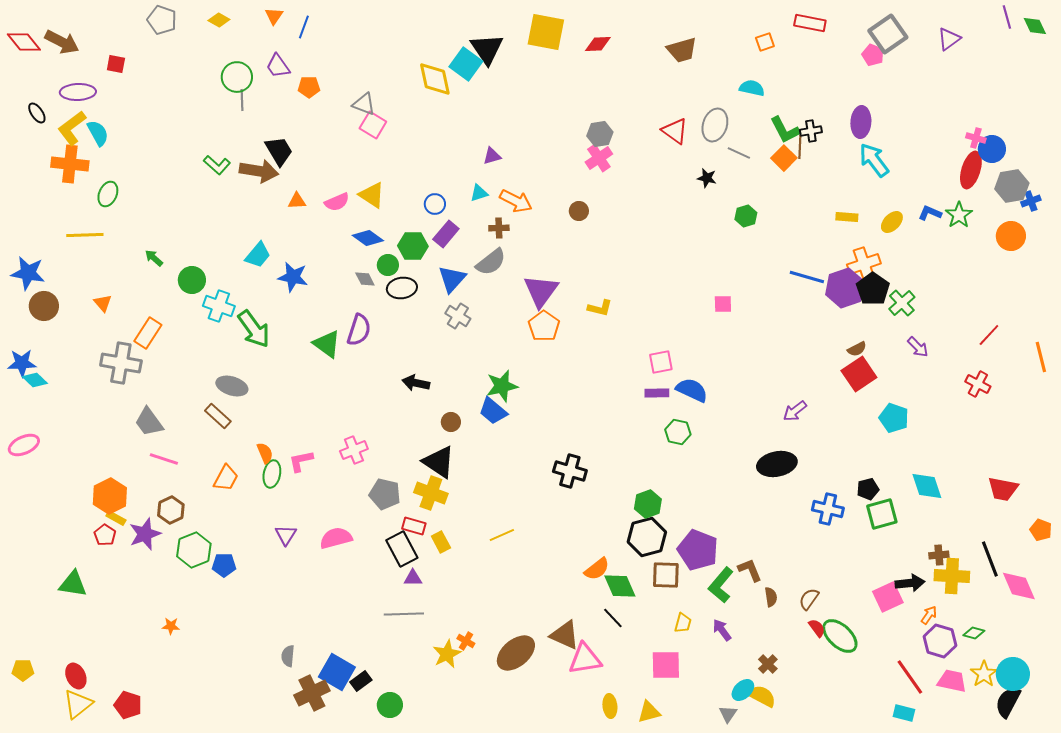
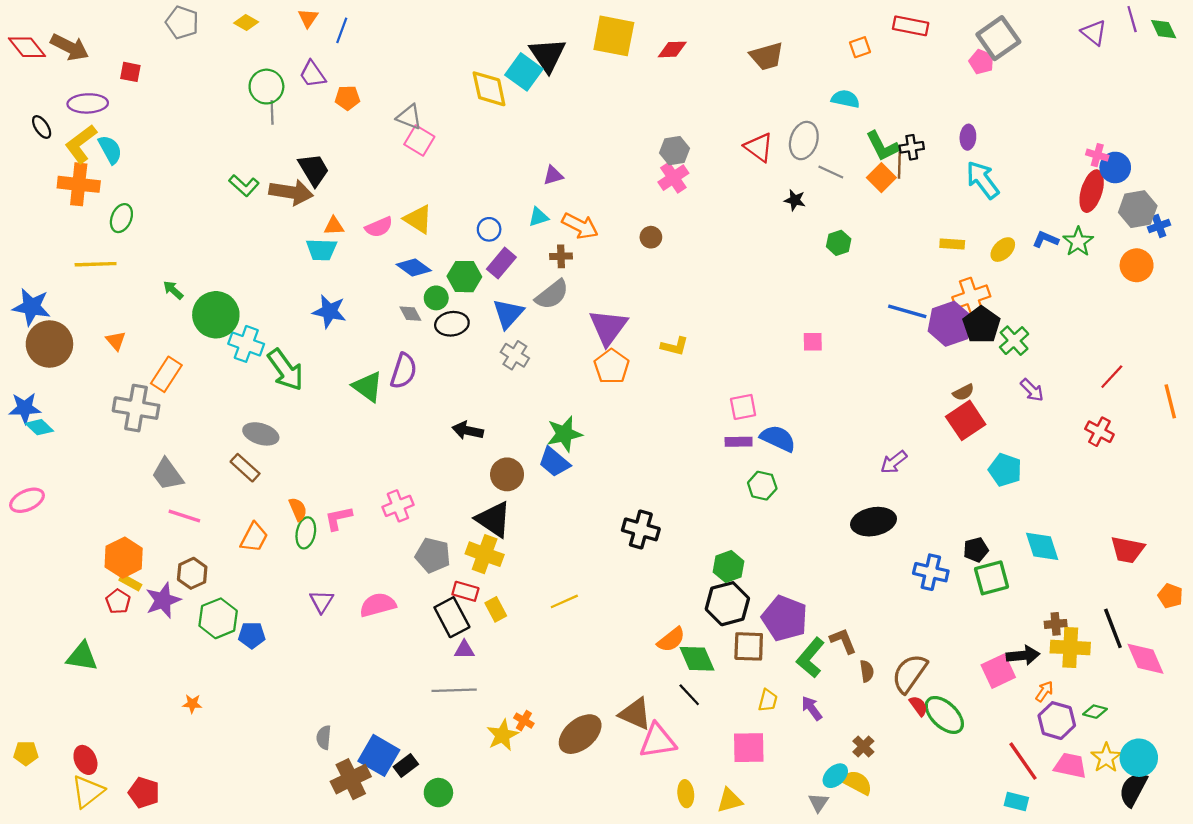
purple triangle: (949, 39) -> (1094, 33), moved, turned -45
purple ellipse: (861, 122) -> (968, 137), size x0.7
cyan trapezoid: (258, 255) -> (322, 250), moved, turned 52
green circle: (192, 280) -> (216, 315), size x1.5
brown circle: (44, 306) -> (49, 344), size x1.4
brown circle: (451, 422) -> (507, 474), size x1.5
brown semicircle: (809, 599) -> (909, 673), size x1.6

